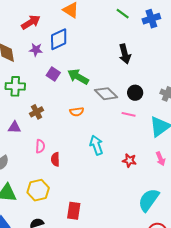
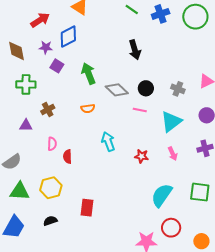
purple square: (53, 74) -> (57, 66), moved
green arrow: (78, 77) -> (89, 73), turned 40

